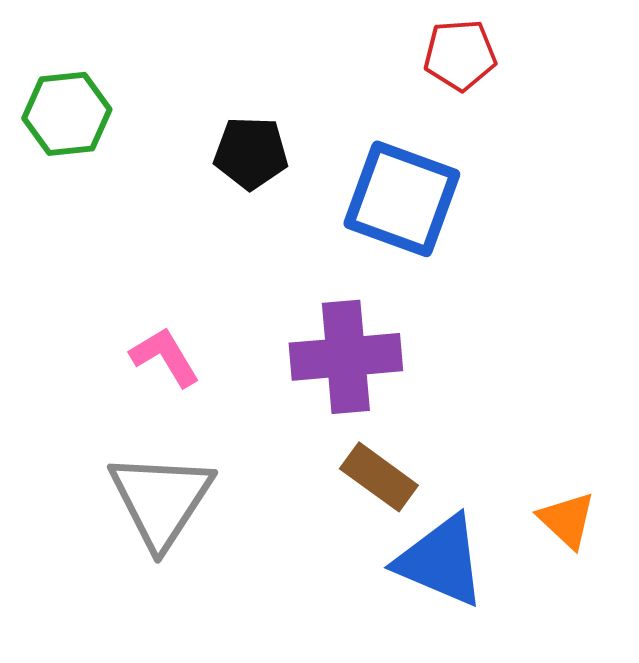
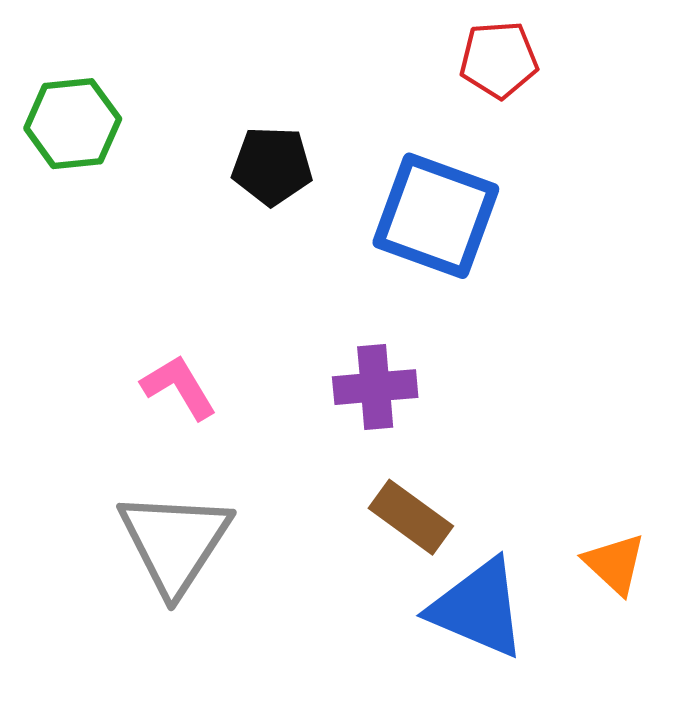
purple cross: (346, 357) -> (375, 387), size x0.7

